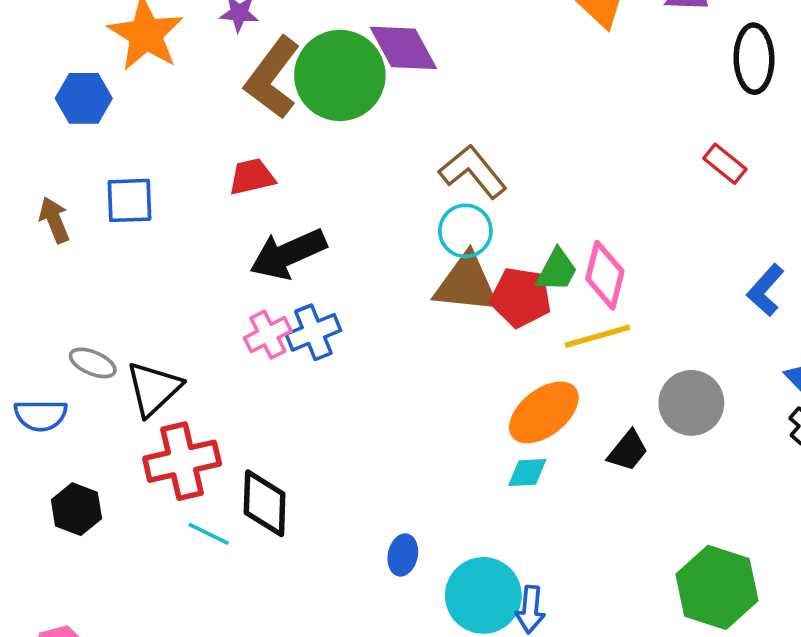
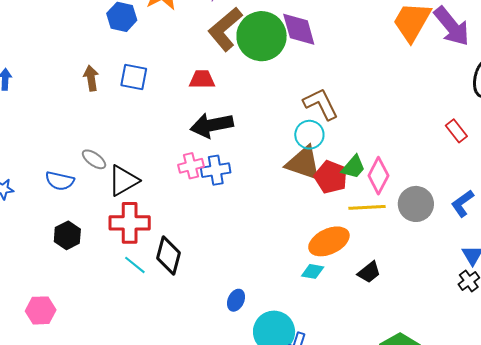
gray circle: (691, 403) -> (416, 204), moved

